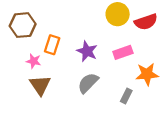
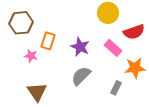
red semicircle: (146, 22) -> (134, 32), moved
pink rectangle: (123, 52) -> (113, 48), turned 60
brown triangle: (40, 85) -> (37, 92), moved

